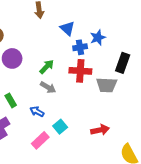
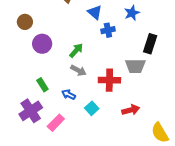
blue star: (98, 38) -> (132, 13), moved
red cross: (80, 71) -> (109, 80), moved
pink rectangle: (40, 140) -> (56, 123), moved

